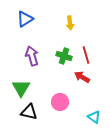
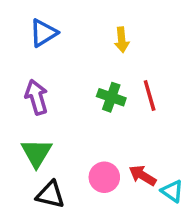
purple arrow: (32, 56) -> (36, 97), moved
red arrow: (82, 77) -> (143, 175), moved
cyan triangle: (94, 117) -> (172, 191), moved

